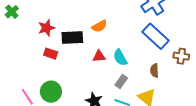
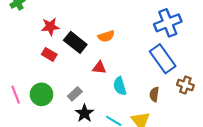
black rectangle: (72, 38) -> (75, 42), turned 30
cyan semicircle: (120, 57) -> (120, 86), moved
gray rectangle: (121, 81) -> (75, 94), moved

